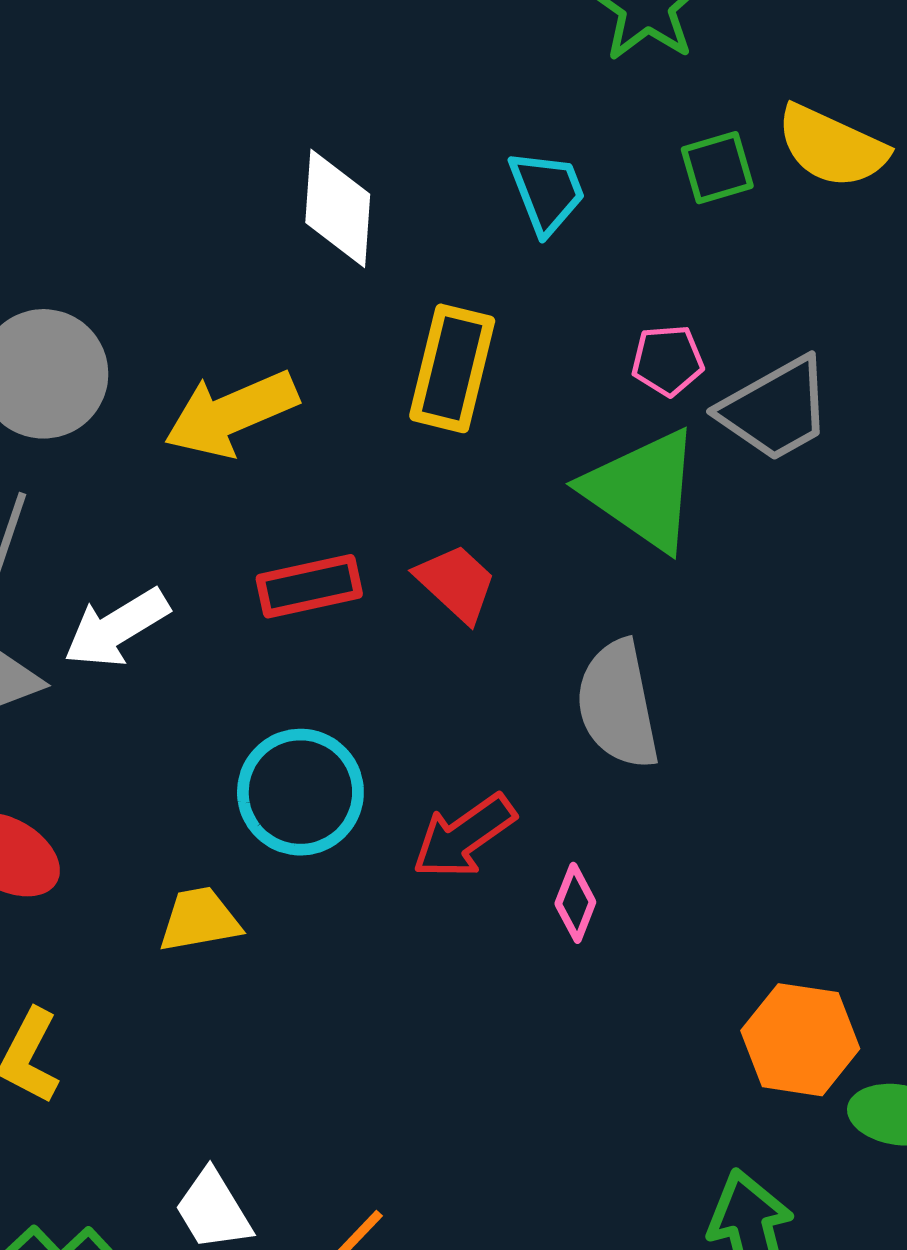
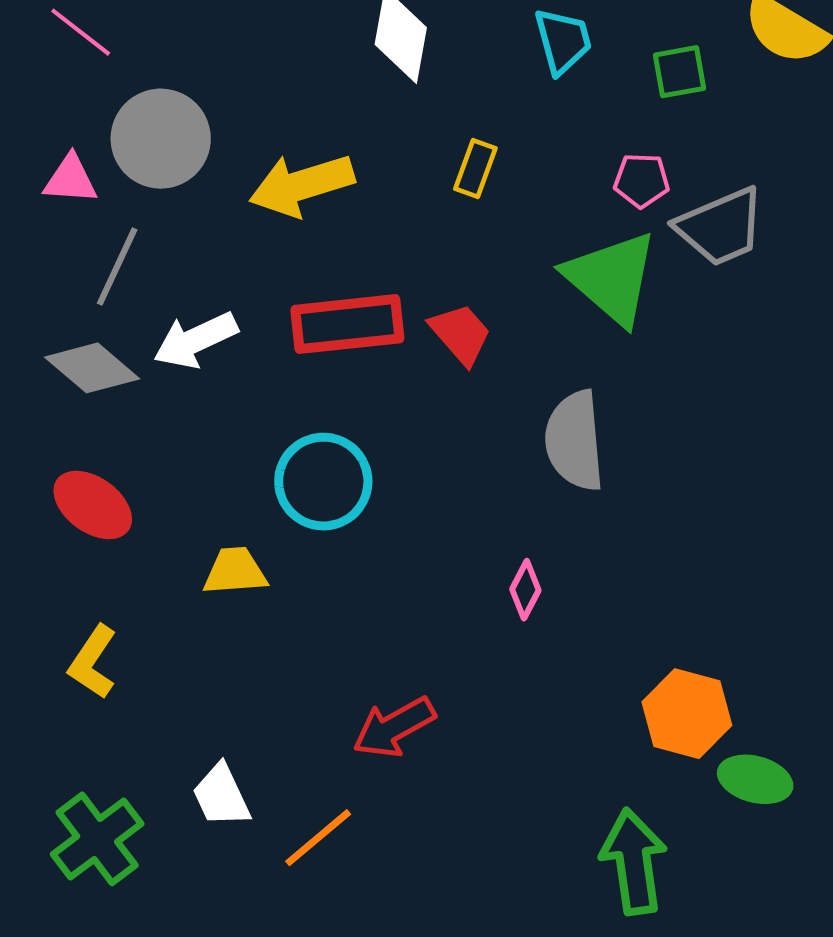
green square: (717, 168) -> (680, 72), moved
yellow rectangle: (452, 368) -> (475, 169), size x0.6
red rectangle: (309, 586) -> (347, 324), size x1.4
red arrow: (464, 836) -> (394, 727), moved

